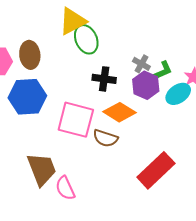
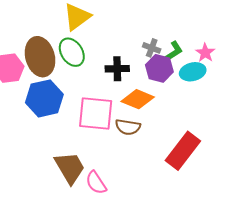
green ellipse: (86, 39) -> (72, 52), moved
brown ellipse: (30, 55) -> (40, 57), size x1.4
cyan ellipse: (178, 94) -> (193, 72), turned 30

